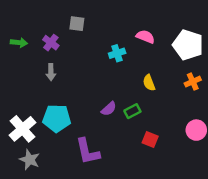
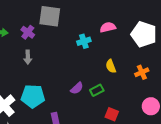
gray square: (77, 24) -> (50, 16), size x1.6
pink semicircle: (145, 37) -> (108, 27), turned -35
orange cross: (193, 82) -> (142, 72), moved

